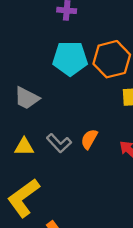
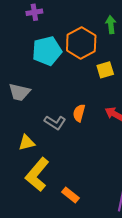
yellow triangle: (24, 147) -> (27, 143), moved

